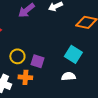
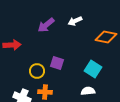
purple square: (37, 61) -> (57, 63), moved

